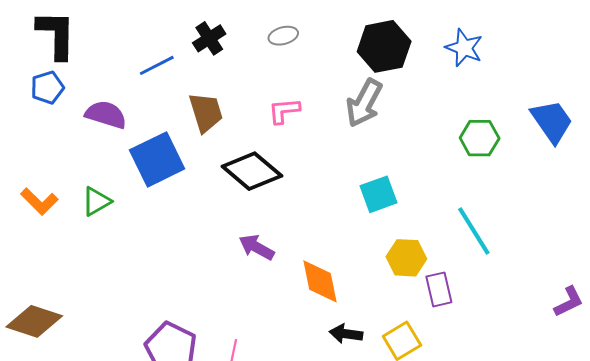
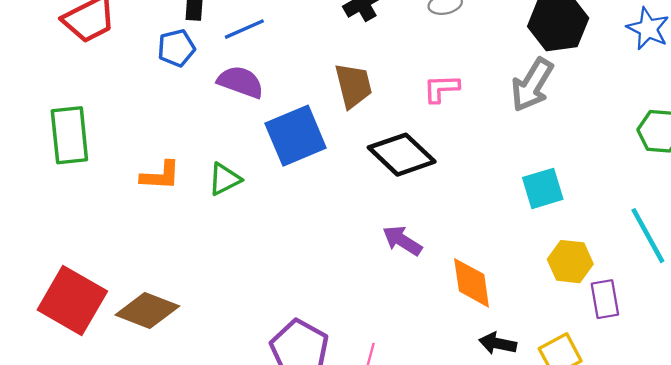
blue line: (157, 65) -> (244, 29), moved
orange L-shape: (39, 201) -> (160, 176), turned -45

